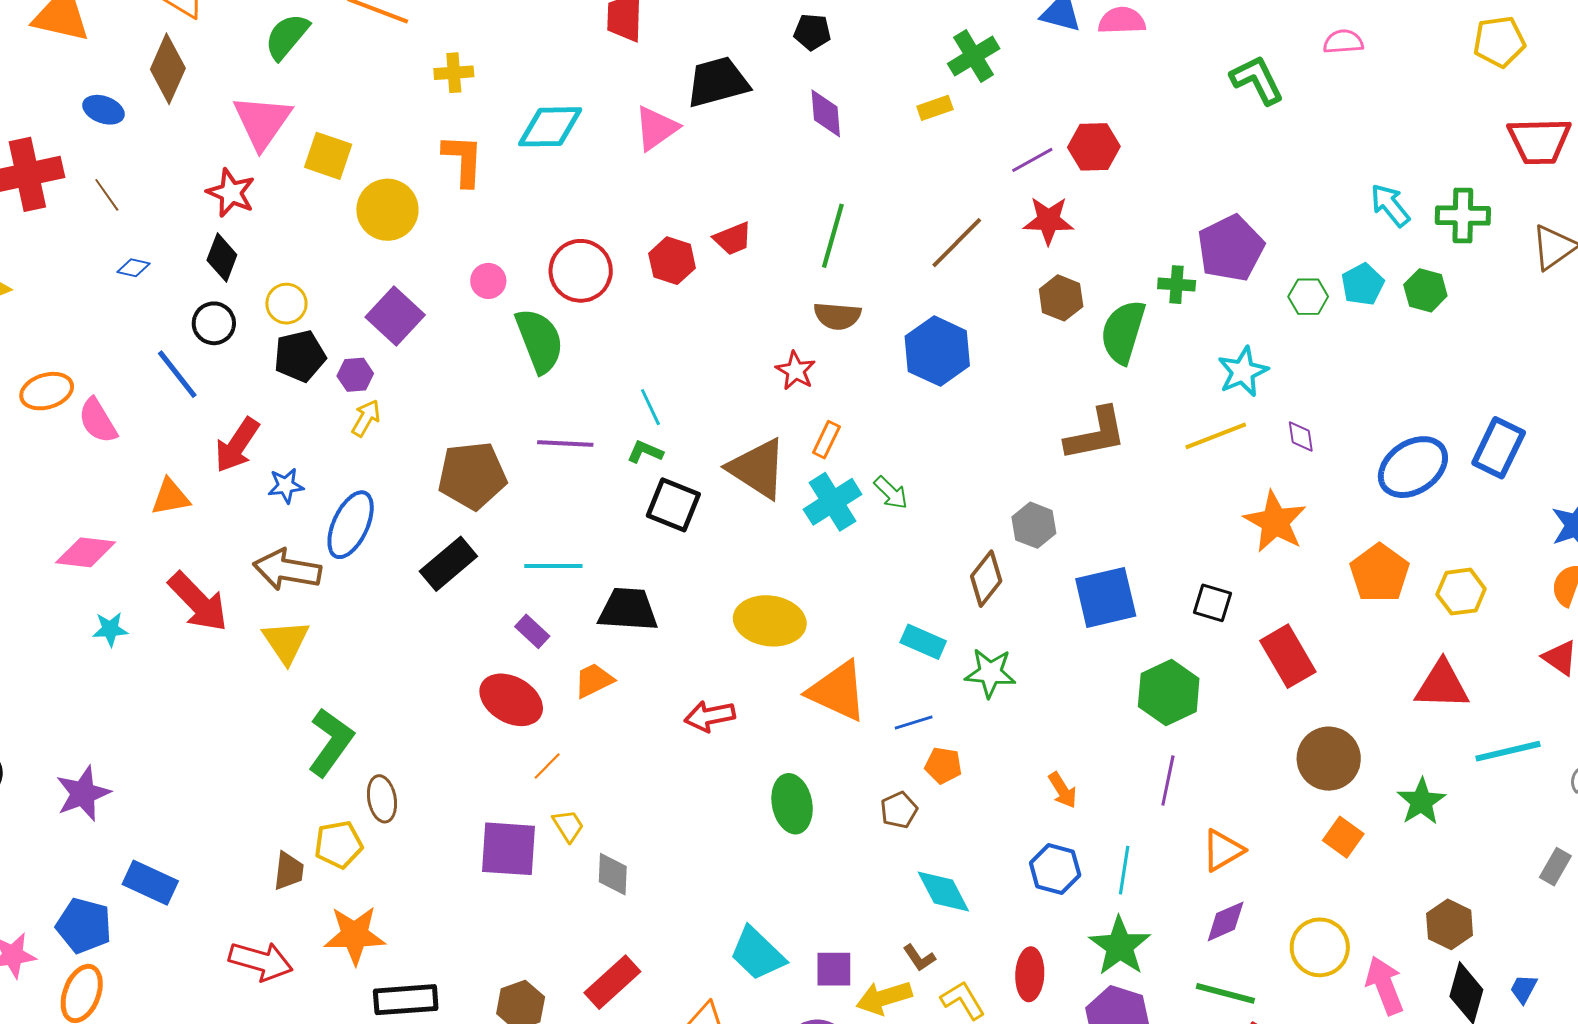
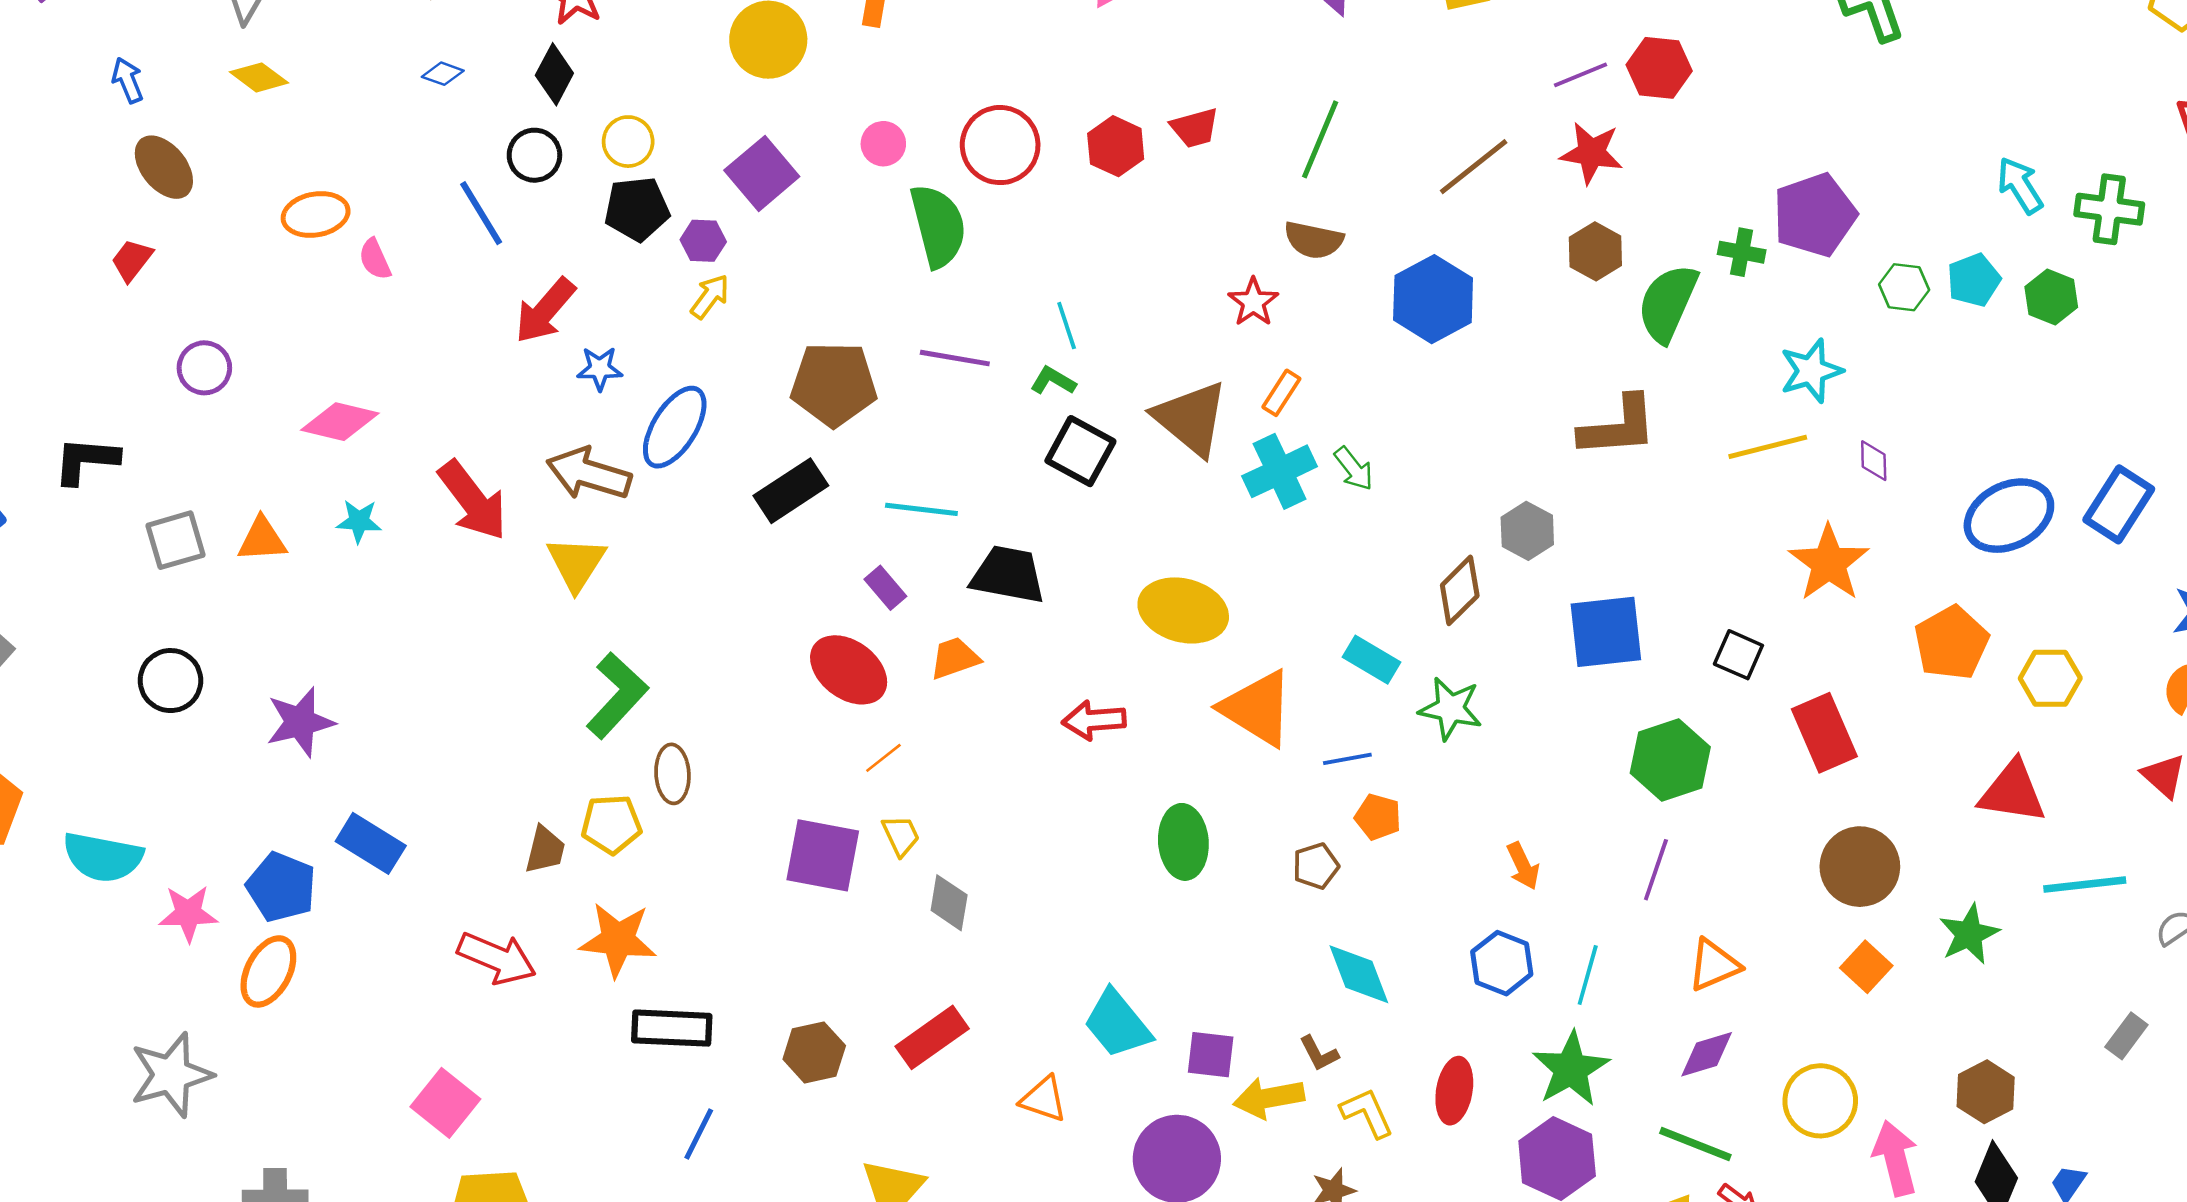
pink semicircle: (98, 421) -> (375, 259), size x0.7
orange triangle: (170, 497) -> (262, 539), moved

